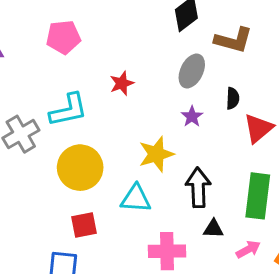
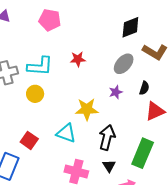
yellow circle: (80, 168) -> (35, 94), moved, size x0.6
red square: (84, 225) -> (29, 140), turned 30
black triangle: (213, 229) -> (109, 166), turned 40

